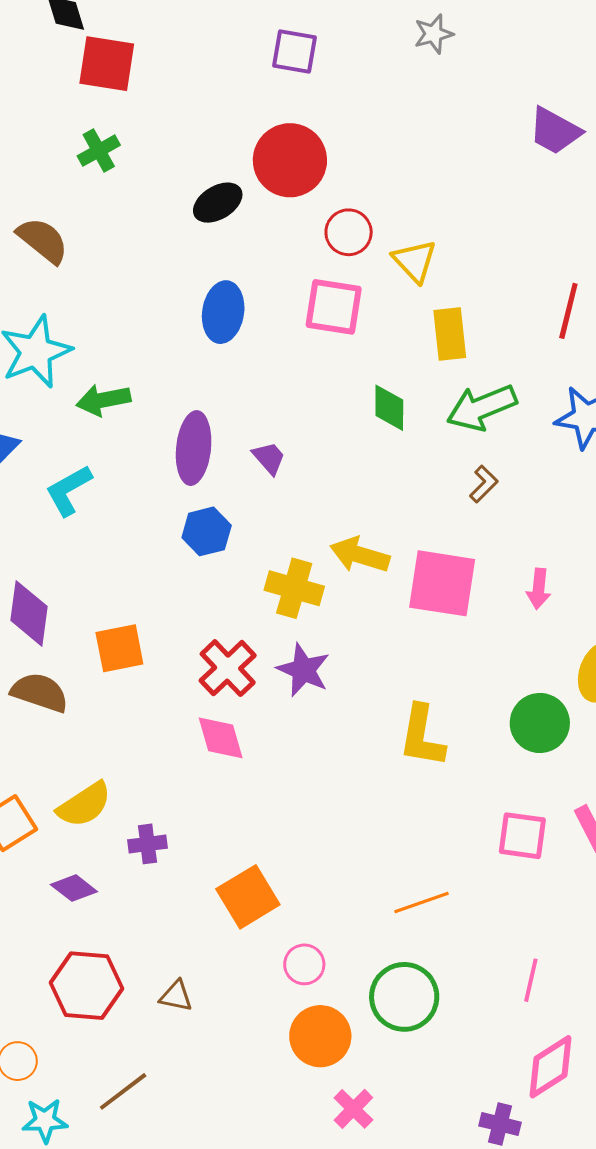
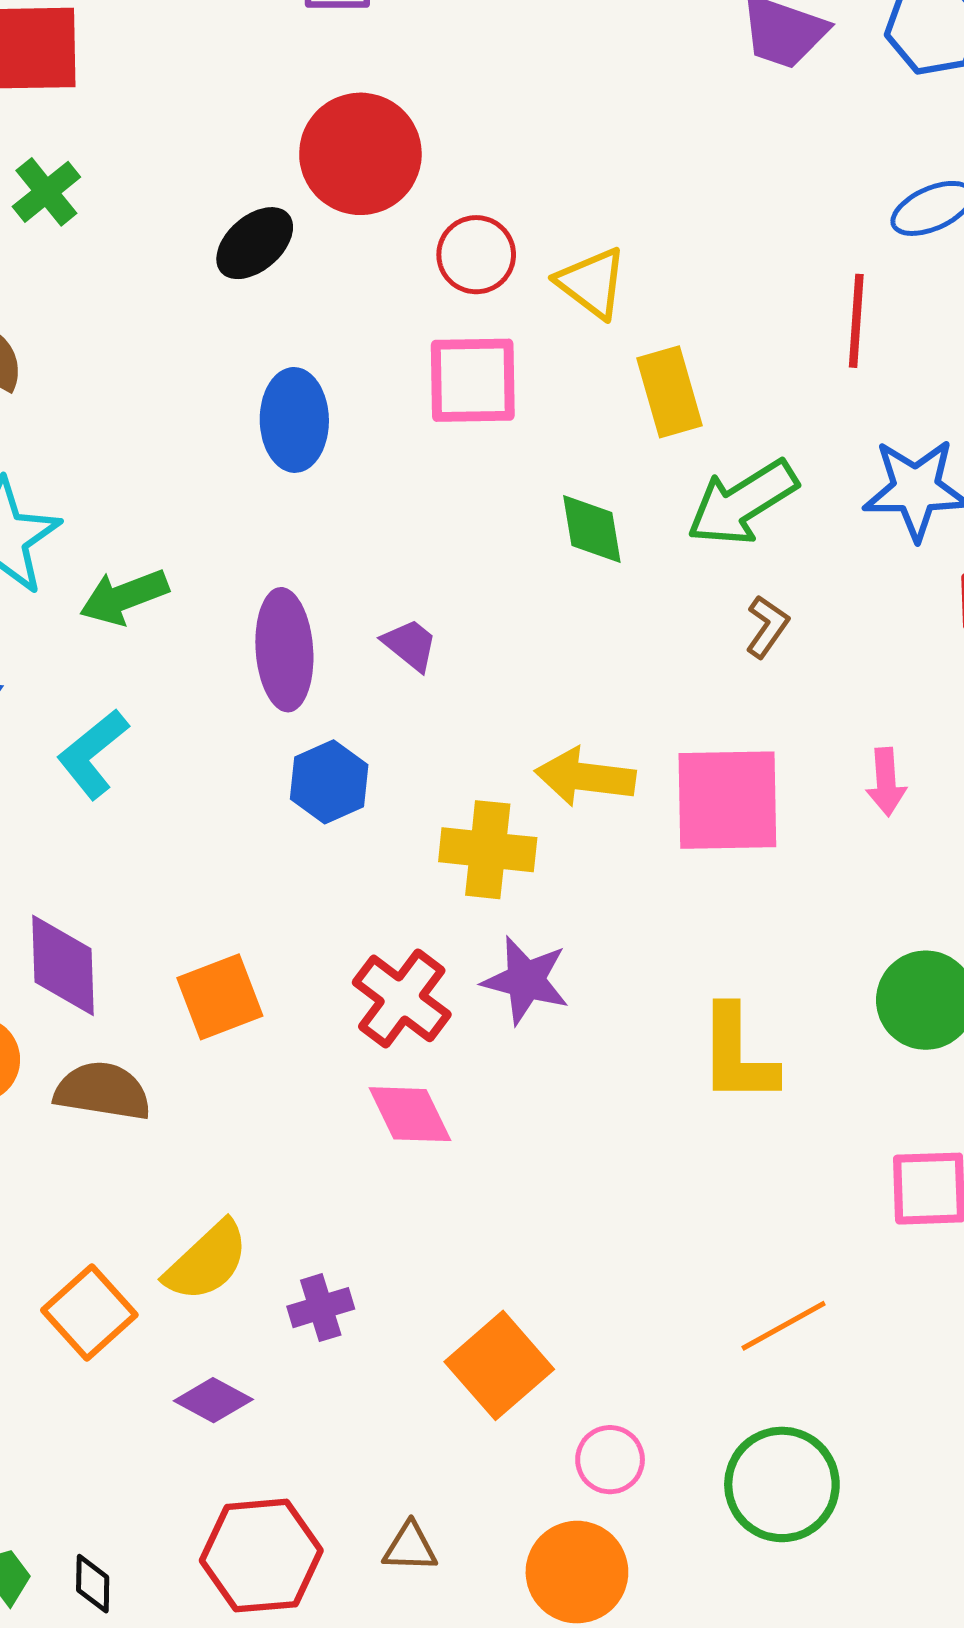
orange circle: (320, 1036) -> (577, 1572), moved

